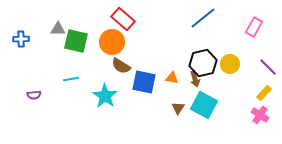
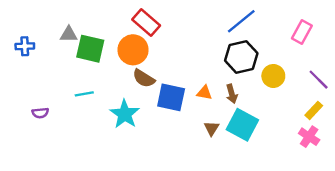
black hexagon: (203, 63) -> (241, 57), moved

